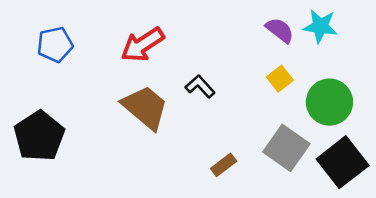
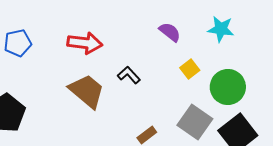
purple semicircle: (280, 30) -> (170, 32), moved
red arrow: (143, 45) -> (85, 43), turned -140

